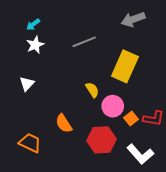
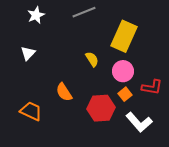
pink circle: (113, 106) -> (123, 71), moved
orange square: (131, 118) -> (125, 94), moved

